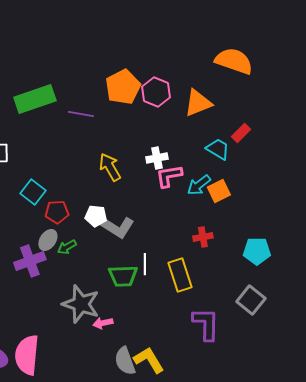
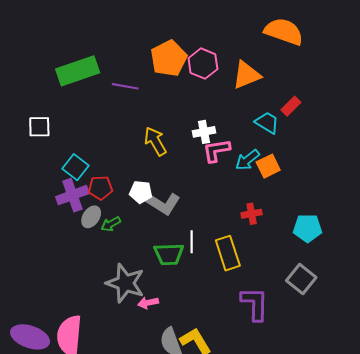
purple cross: (30, 261) -> (72, 195), moved

